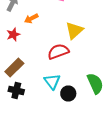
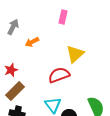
red star: (13, 34) -> (11, 70), moved

